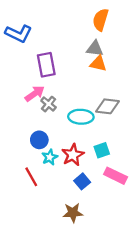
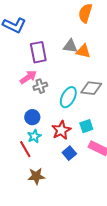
gray triangle: (95, 49) -> (70, 46), moved
gray cross: (49, 104) -> (40, 86), turned 32
cyan ellipse: (81, 117) -> (68, 97), turned -65
cyan star: (50, 157) -> (34, 136), moved
brown star: (73, 213) -> (36, 176), moved

